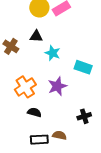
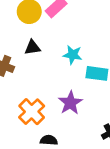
cyan star: (53, 53) -> (73, 55), moved

